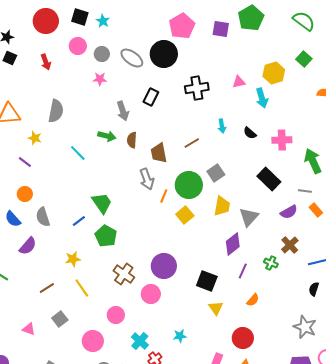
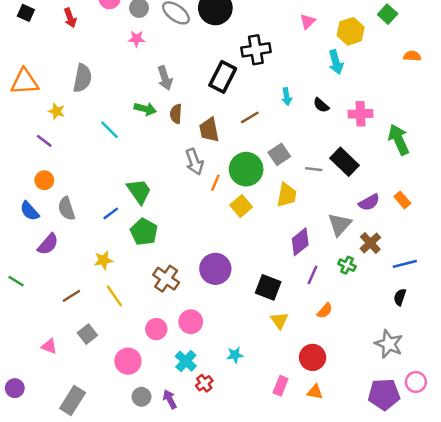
pink triangle: (239, 82) -> (308, 22), moved, turned -32
black rectangle: (151, 97) -> (223, 77), moved, size x1.4
gray line: (305, 191) -> (314, 169), moved
gray triangle: (249, 217) -> (340, 225), moved
pink circle: (151, 294) -> (191, 322), moved

